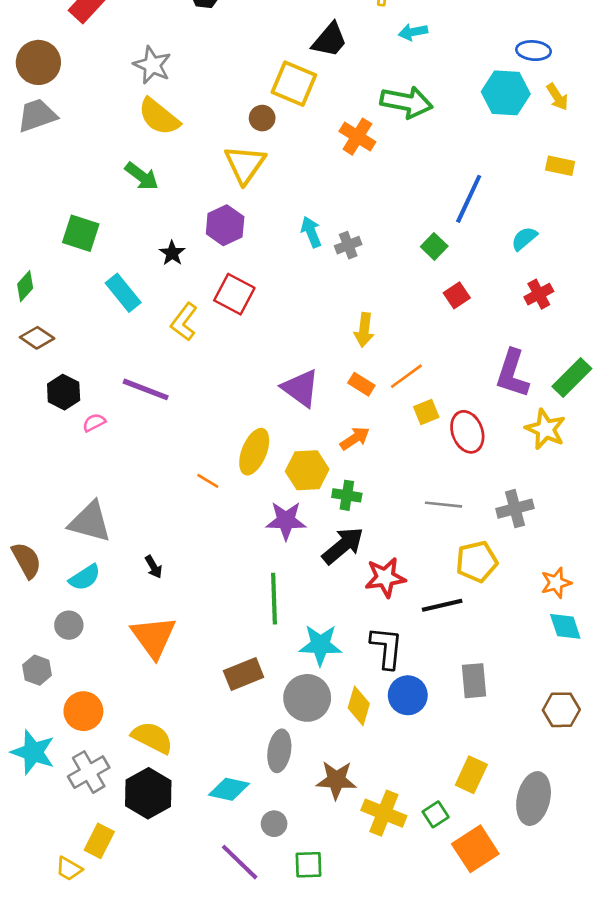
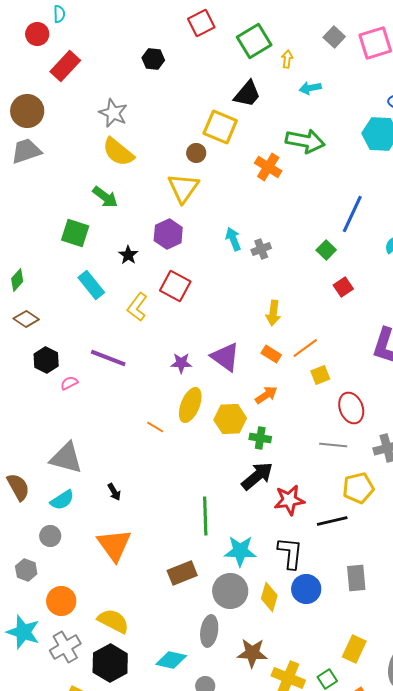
green square: (81, 233) -> (75, 233), moved
red ellipse: (467, 432) -> (351, 408), moved
purple star: (286, 521) -> (181, 363), moved, size x0.7

